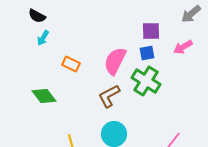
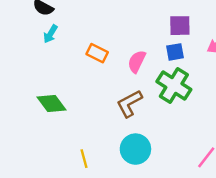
pink semicircle: (115, 61) -> (137, 62), size x0.7
orange rectangle: (71, 64) -> (97, 53), moved

